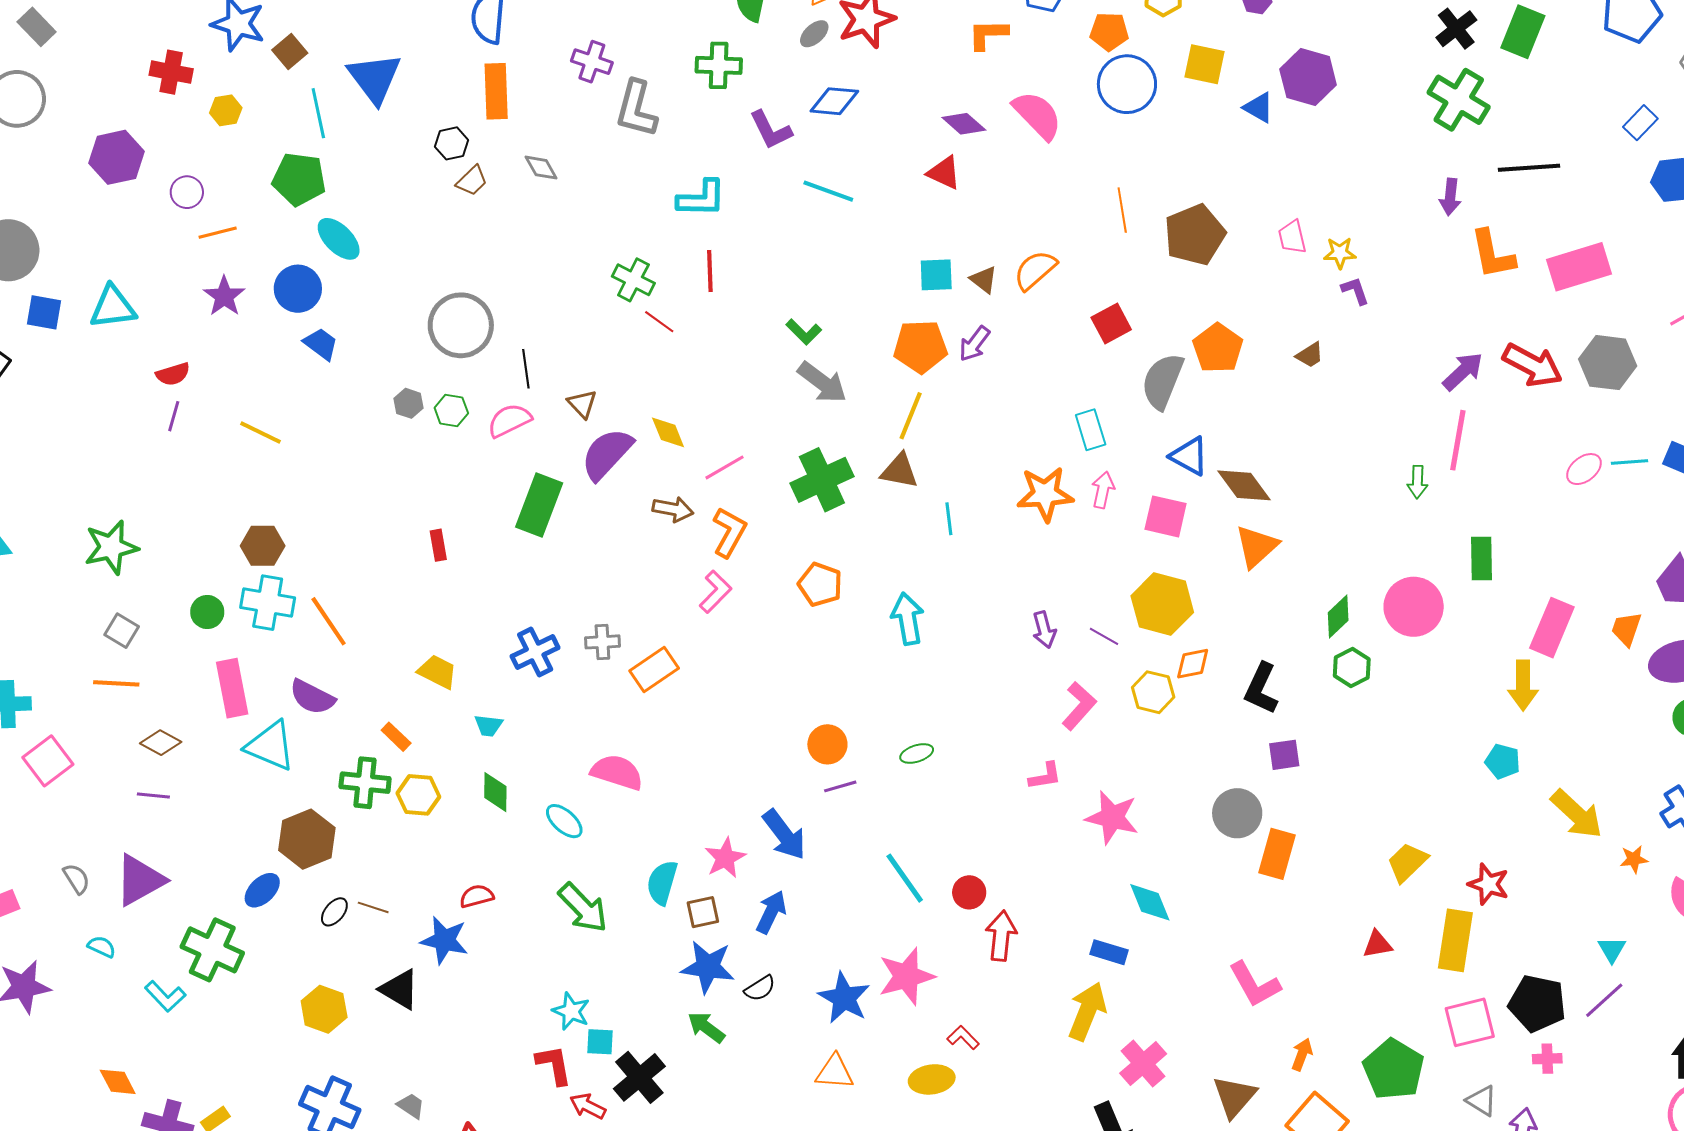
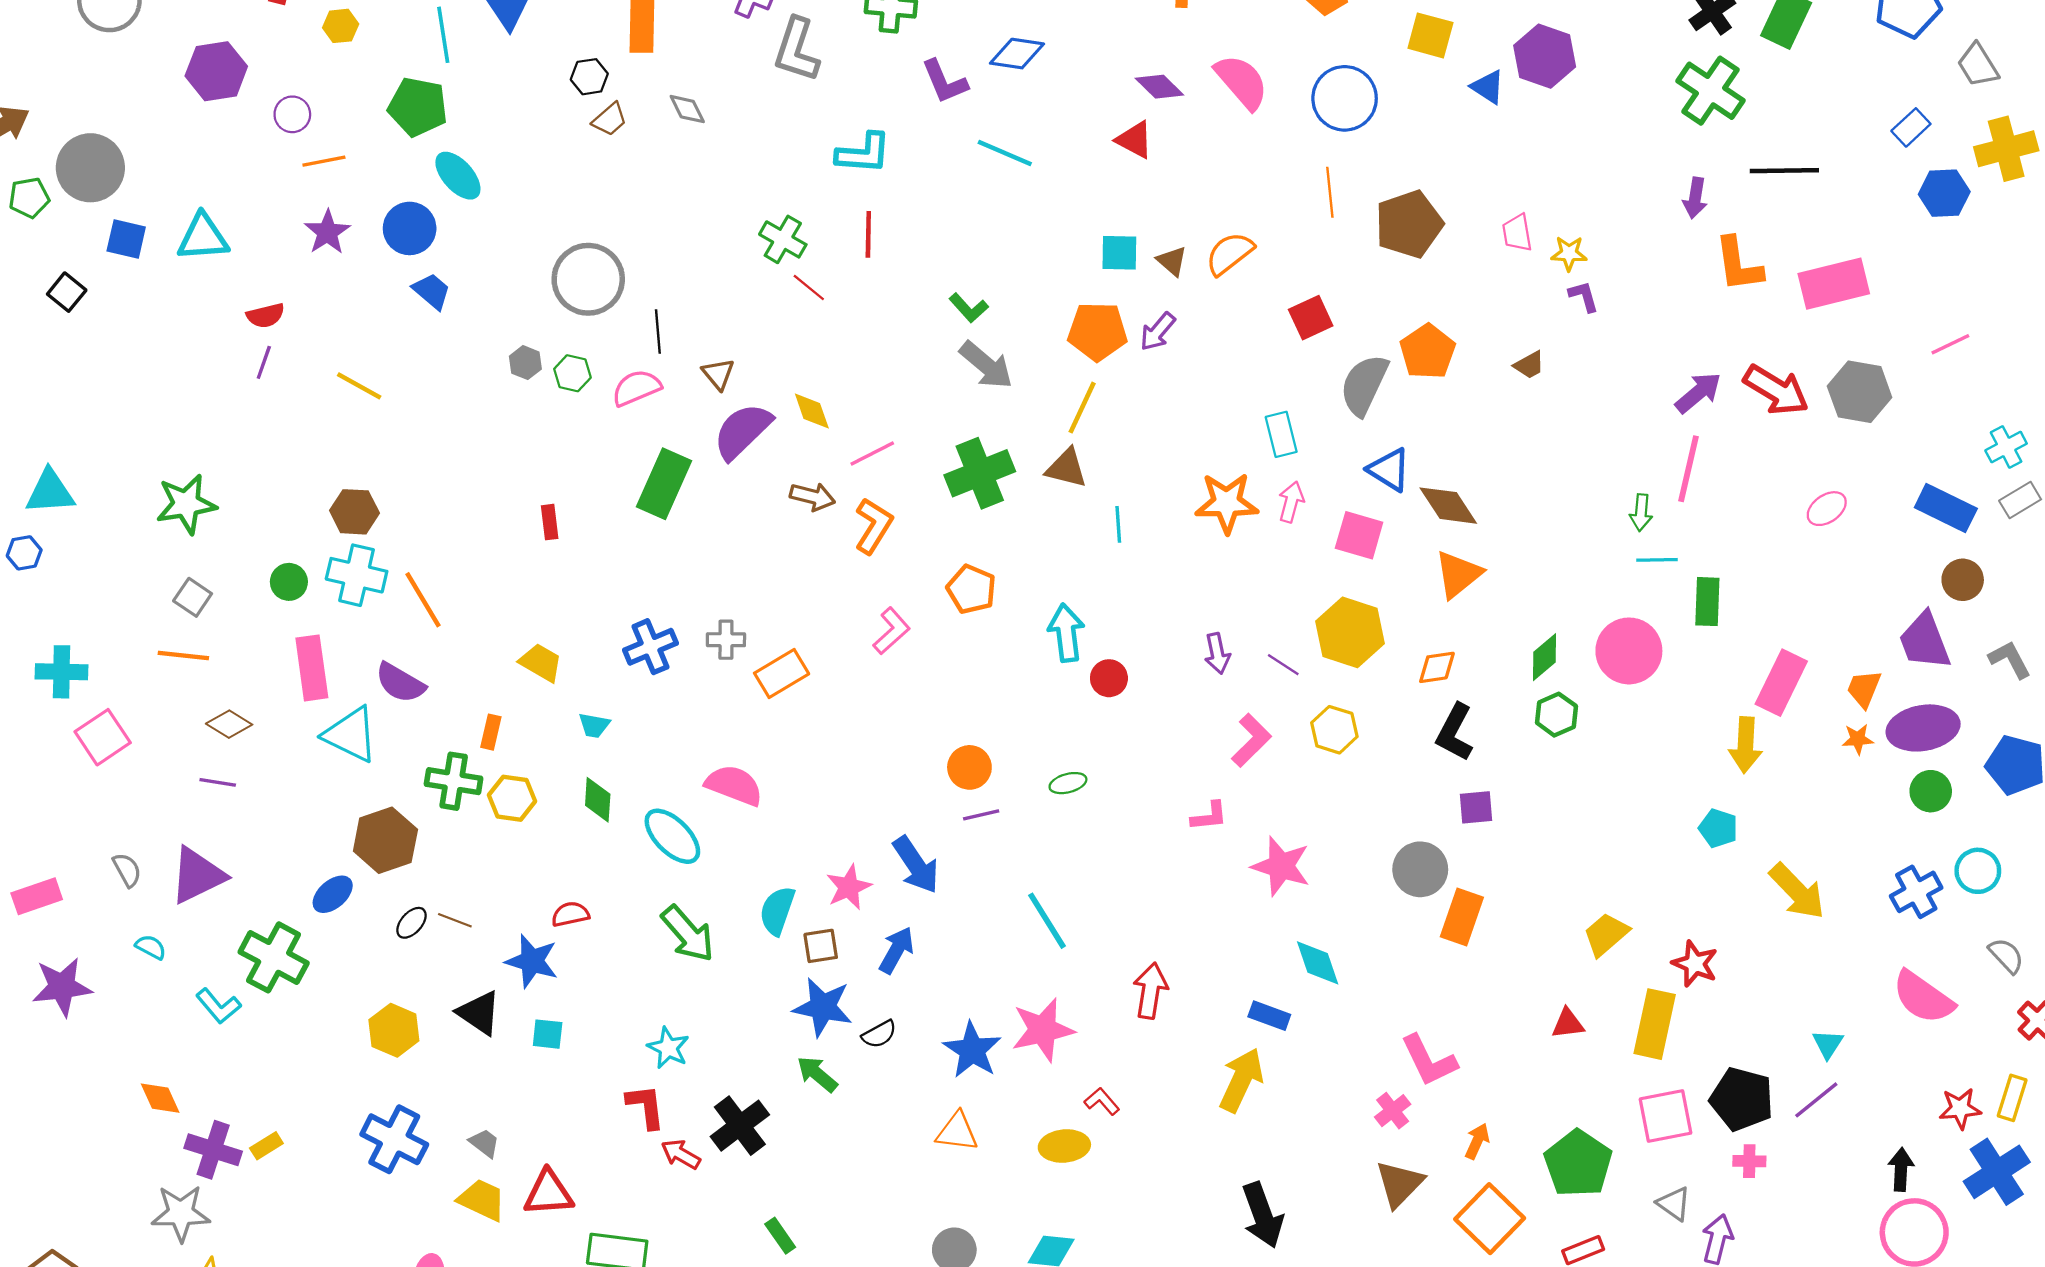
blue circle: (1127, 84) -> (1345, 98), moved
cyan line: (1630, 462) -> (1657, 560), moved
pink L-shape: (715, 592) -> (891, 631), moved
orange diamond: (1193, 664) -> (1437, 667), moved
orange rectangle: (396, 737) -> (491, 732), turned 56
cyan ellipse: (564, 821) -> (672, 836), size x1.4
orange star: (1634, 859) -> (1858, 739), moved
red circle: (969, 892) -> (1109, 678), moved
cyan square: (600, 1042) -> (548, 1034), moved
pink cross: (1143, 1064) -> (1393, 1111), moved, size x0.7

